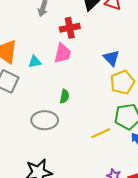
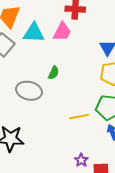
cyan triangle: (35, 62) -> (34, 33), size x1.6

